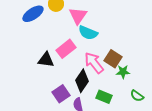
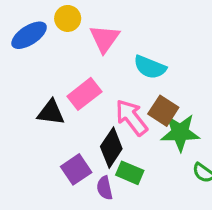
cyan semicircle: (88, 33) -> (150, 67), moved
green star: (123, 72) -> (180, 133), size x1.6
green rectangle: (104, 97) -> (130, 173), moved

